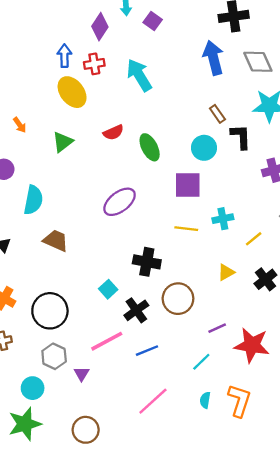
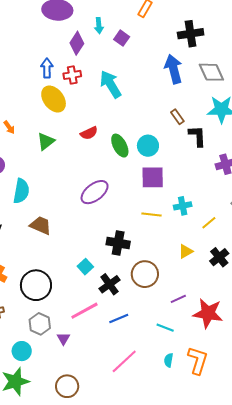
cyan circle: (204, 148) -> (148, 146), moved
cyan line: (201, 362) -> (165, 328), turned 66

